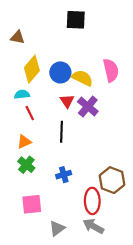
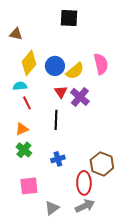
yellow semicircle: (82, 78) -> (75, 71), turned 114
gray arrow: (93, 226) -> (85, 206), turned 126

